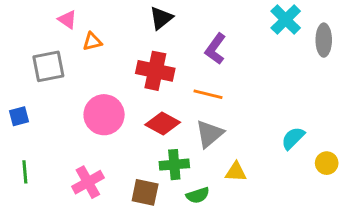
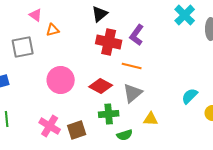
red cross: (155, 71) -> (109, 42), moved
pink cross: (88, 182) -> (50, 126), turned -30
brown square: (145, 192) -> (77, 130), moved, turned -30

